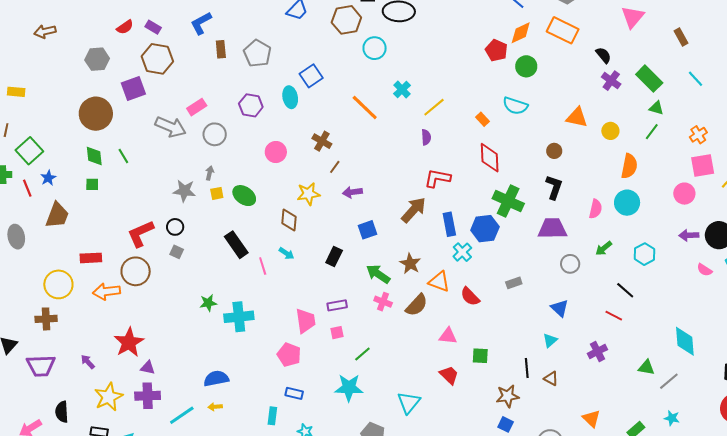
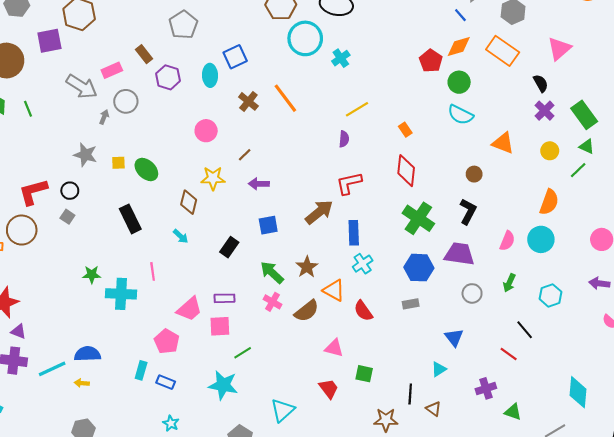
pink triangle: (633, 17) -> (559, 49), moved
cyan circle: (375, 48) -> (305, 38), size x1.4
brown rectangle: (221, 49) -> (144, 54), moved, turned -42
cyan cross: (402, 89) -> (341, 58), moved
cyan semicircle: (515, 106) -> (460, 115), moved
yellow circle: (610, 131) -> (550, 151), moved
brown cross: (322, 141) -> (248, 101), moved
pink circle: (276, 152) -> (206, 131), moved
gray arrow: (210, 173) -> (104, 117), moved
red L-shape: (437, 178) -> (349, 183), turned -32
blue hexagon: (485, 229) -> (419, 268), moved
green arrow: (604, 248) -> (509, 283), turned -36
pink line: (263, 266) -> (153, 271), moved
pink trapezoid: (306, 321) -> (189, 309), turned 48
pink square: (337, 333) -> (220, 326), size x1.5
green triangle: (646, 367) -> (513, 412), moved
cyan line: (182, 415) -> (52, 369), moved
cyan rectangle: (272, 416) -> (141, 370), moved

